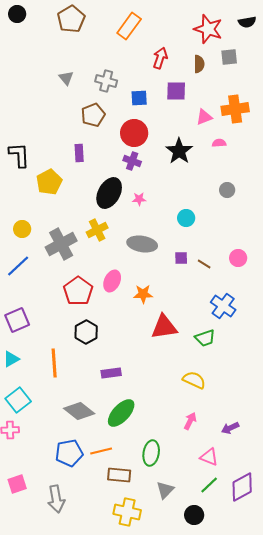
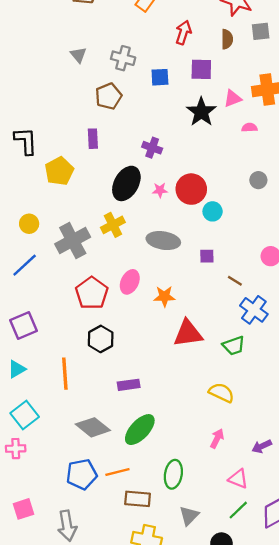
red circle: (134, 133) -> (191, 189), moved
black star: (179, 151) -> (201, 112), moved
brown line: (204, 264) -> (235, 281), moved

